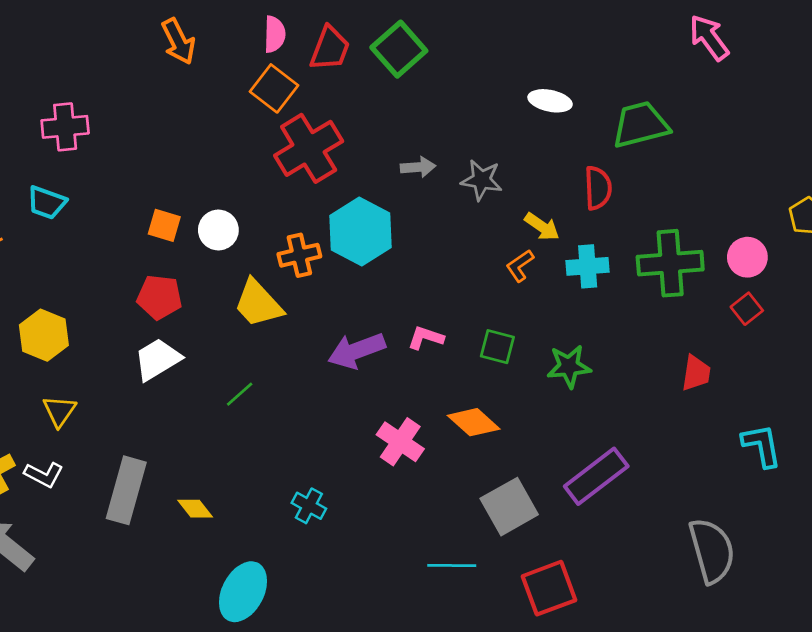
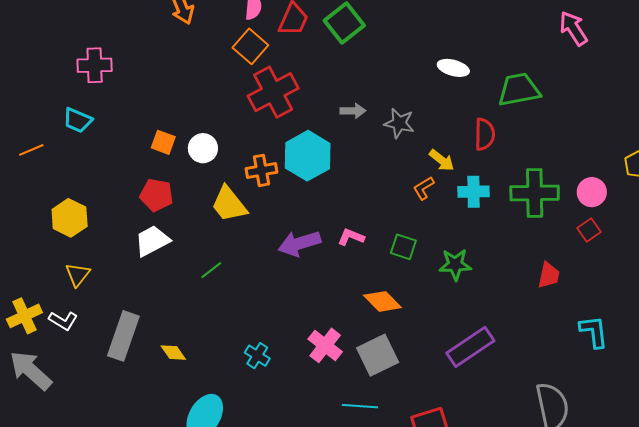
pink cross: (400, 442) -> (325, 345), moved
gray square: (509, 507) -> (378, 355), moved

